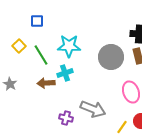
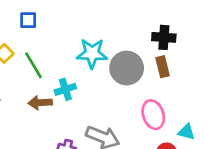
cyan star: (69, 46) -> (92, 53), moved

